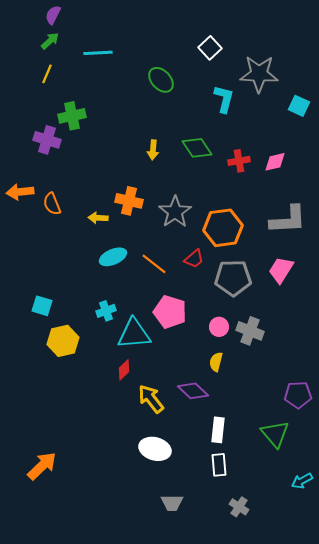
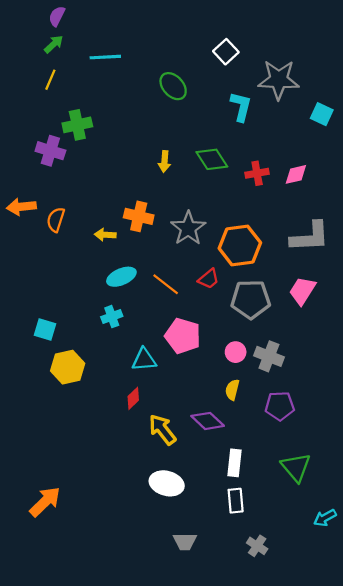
orange semicircle: (52, 204) -> (56, 220), turned 40
cyan cross: (106, 311) -> (112, 317), moved
cyan triangle: (134, 334) -> (144, 360), size x0.7
purple pentagon: (298, 395) -> (280, 406), moved

